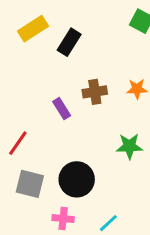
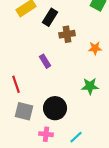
brown cross: (95, 92) -> (67, 34), moved
red line: (18, 143) -> (16, 84), turned -54

